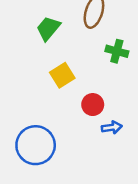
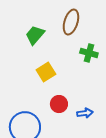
red circle: (93, 105) -> (59, 104), moved

